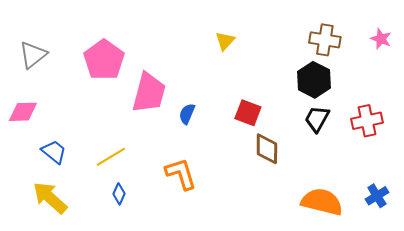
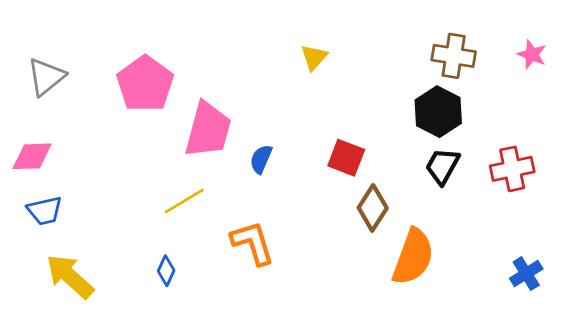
brown diamond: (267, 149) -> (373, 208), turned 32
blue trapezoid: (54, 152) -> (45, 211), moved, turned 128
yellow line: (111, 157) -> (184, 201), moved
orange semicircle: (322, 202) -> (413, 257), moved, turned 96

